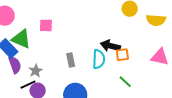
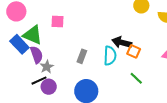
orange square: (122, 55) -> (134, 51), turned 32
gray rectangle: (71, 60) -> (82, 56), turned 32
purple semicircle: (15, 65) -> (37, 55), moved

